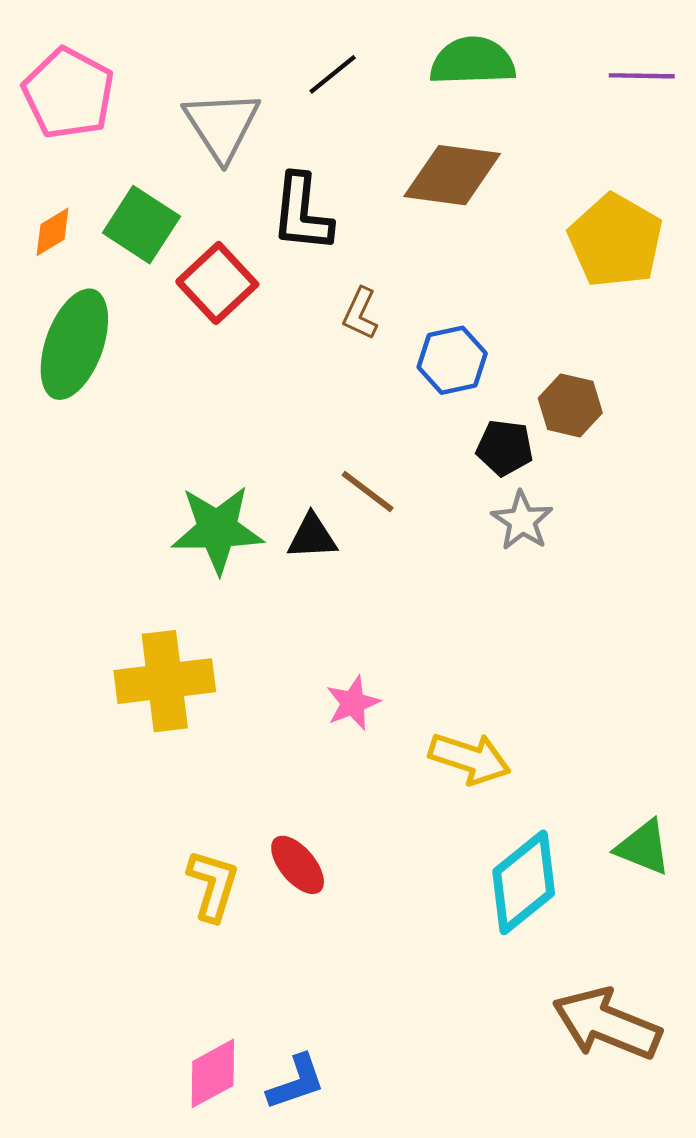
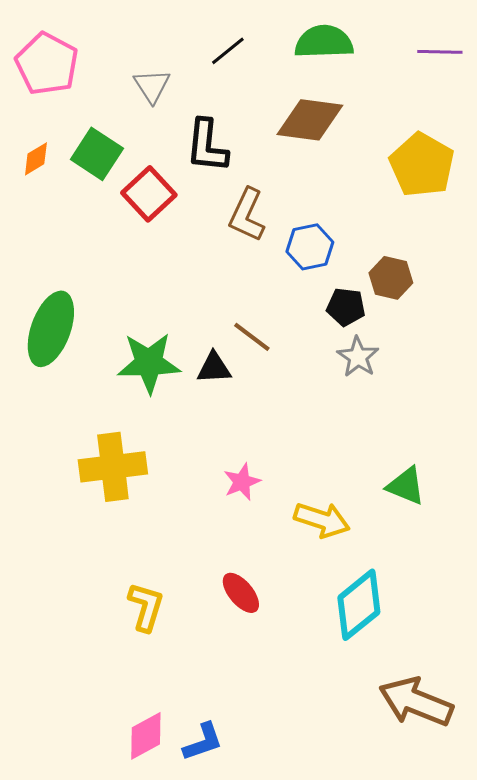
gray triangle: (222, 125) -> (152, 86), size x0.7
brown L-shape: (360, 314) -> (247, 215), size x1.5
green ellipse: (74, 344) -> (51, 329), moved
green triangle: (643, 847) -> (406, 486), moved
red ellipse: (298, 865) -> (241, 593), moved

